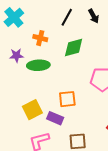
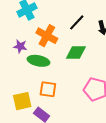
orange cross: (40, 38) -> (47, 36), size x1.5
orange square: (67, 99) -> (48, 89), moved

